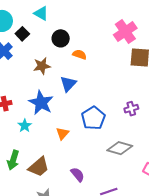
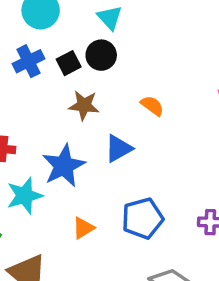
black square: (22, 34) -> (69, 63), moved
black circle: (61, 38) -> (101, 55), moved
cyan star: (25, 126) -> (25, 196), size x1.5

